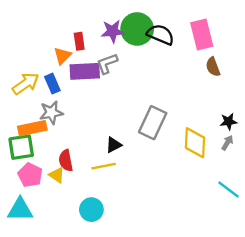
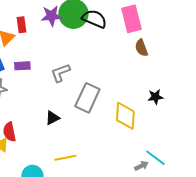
gray L-shape: (107, 64) -> (60, 73), moved
purple rectangle: (85, 71) -> (22, 66), moved, size x0.6
gray arrow: (227, 143) -> (141, 166), moved, turned 32
yellow line: (104, 166) -> (65, 158), moved

